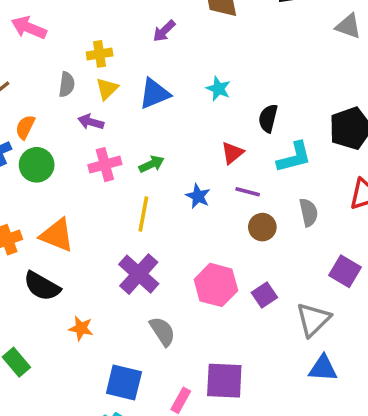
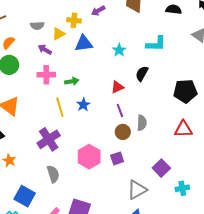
yellow cross: (100, 54) -> (74, 20), moved
gray semicircle: (67, 84) -> (37, 26), turned 64
cyan L-shape: (294, 157) -> (156, 44), moved
purple line: (248, 192) -> (120, 111), turned 40
blue star: (198, 196) -> (83, 105), moved
gray semicircle: (308, 212) -> (142, 123), moved
yellow line: (143, 214) -> (60, 107), turned -42
purple square: (264, 295) -> (117, 158), moved

